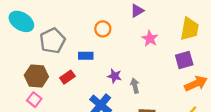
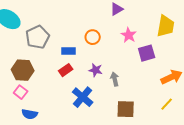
orange circle: (103, 29) -> (93, 37), moved
purple square: (184, 60) -> (147, 53), moved
red rectangle: (67, 77) -> (66, 70), moved

